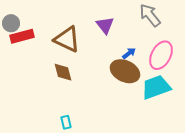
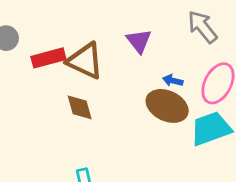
red rectangle: (22, 36) -> (48, 58), moved
blue arrow: (129, 53) -> (173, 81), turned -128

